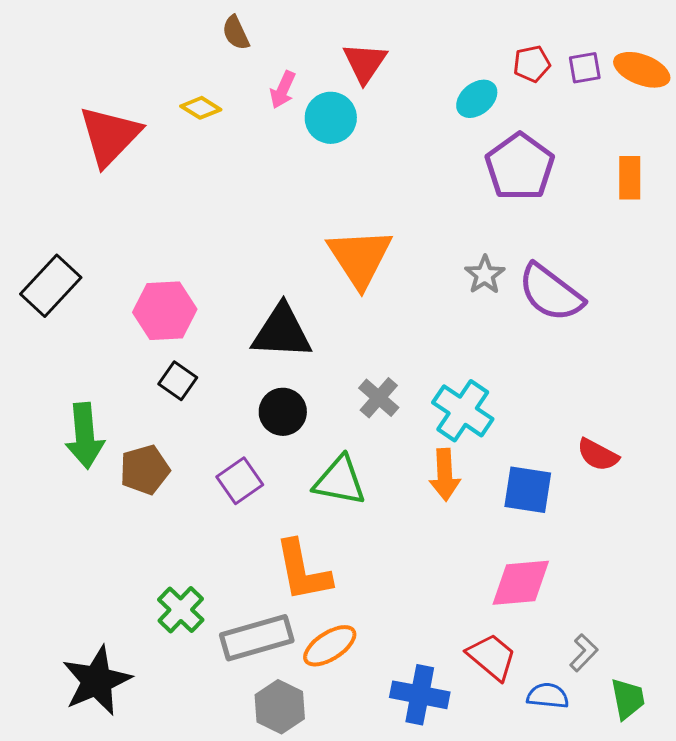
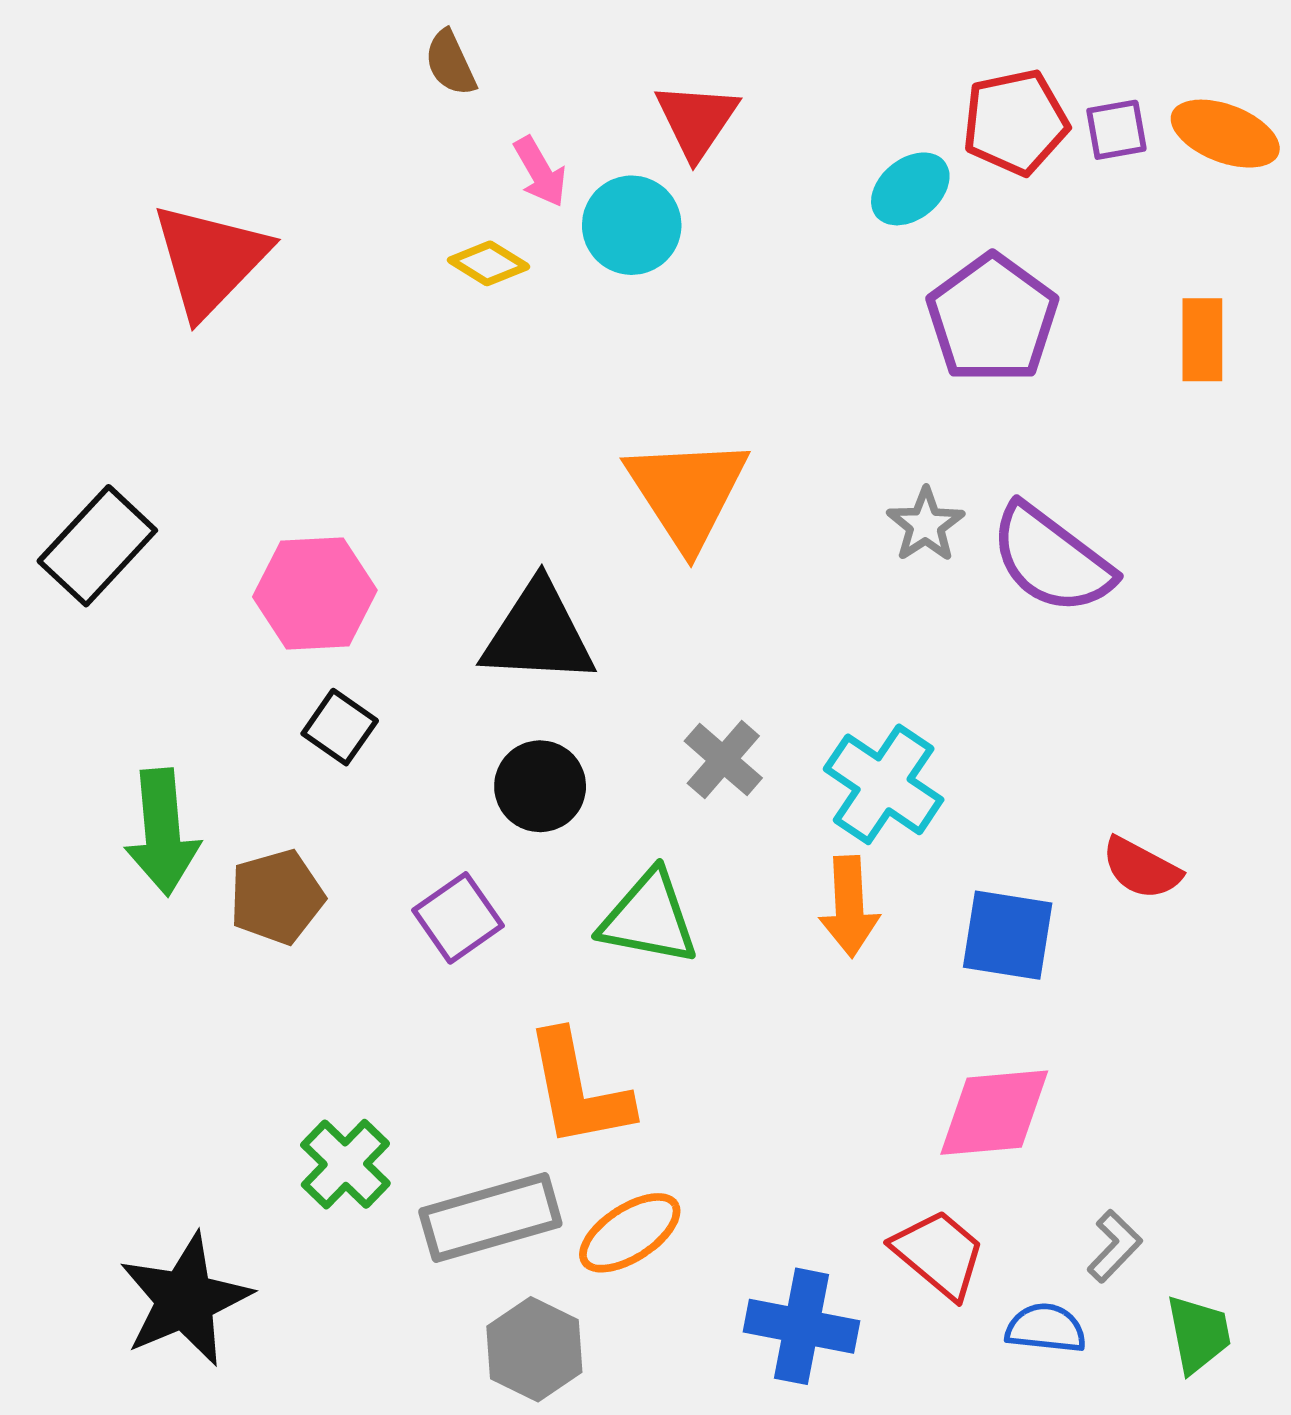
red pentagon: (532, 64) -> (1015, 122), size x1.5
pink arrow: (283, 90) -> (540, 172), turned -54
yellow diamond: (201, 108) -> (489, 263), moved

